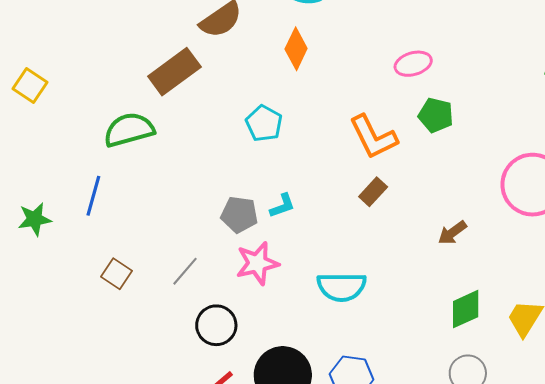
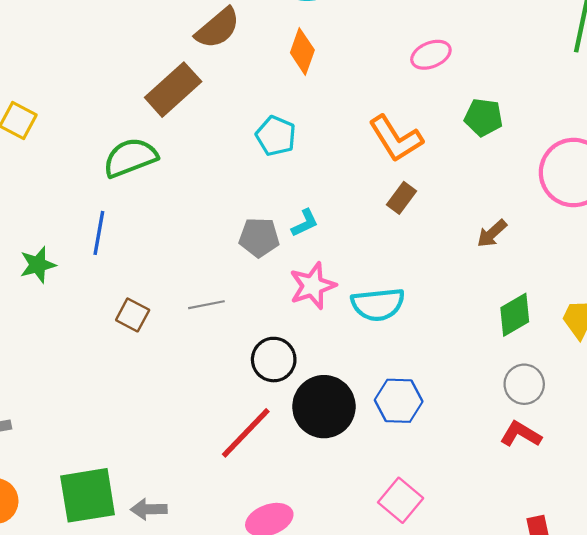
green pentagon: (436, 115) -> (483, 117), moved
pink star: (257, 263) -> (313, 286), moved
gray line: (185, 271) -> (206, 305), turned 44
black circle: (216, 325) -> (274, 360), moved

